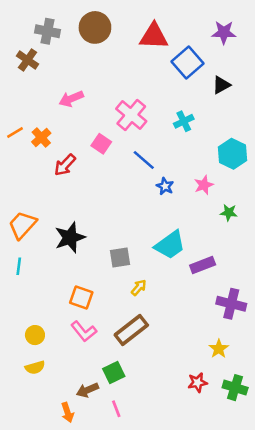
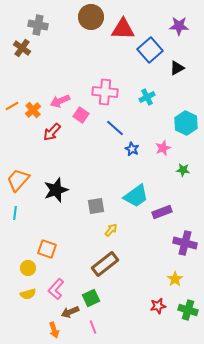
brown circle: (95, 27) -> (91, 17), moved
pink arrow: (71, 99) -> (60, 101), moved
pink cross: (131, 115) -> (105, 92), turned -35
orange square: (81, 298) -> (47, 249), moved
pink L-shape: (84, 331) -> (56, 289), moved, turned 80

